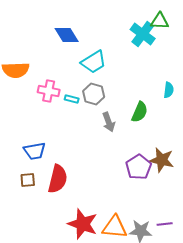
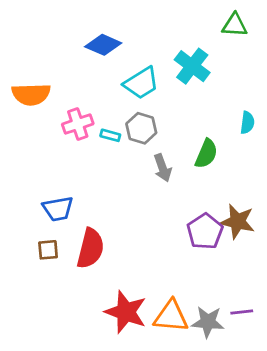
cyan cross: (143, 34) -> (192, 66), moved
blue diamond: (67, 35) -> (103, 45), turned -35
pink cross: (49, 91) -> (78, 124), turned -30

